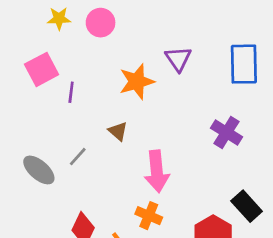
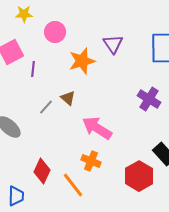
pink circle: (101, 23) -> (55, 32), moved
gray line: (78, 157) -> (46, 107), moved
pink arrow: (157, 171) -> (97, 128), turned 128

